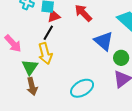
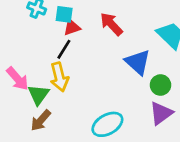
pink arrow: (13, 43) -> (17, 79), moved
brown arrow: (32, 86) -> (41, 120), turned 54

